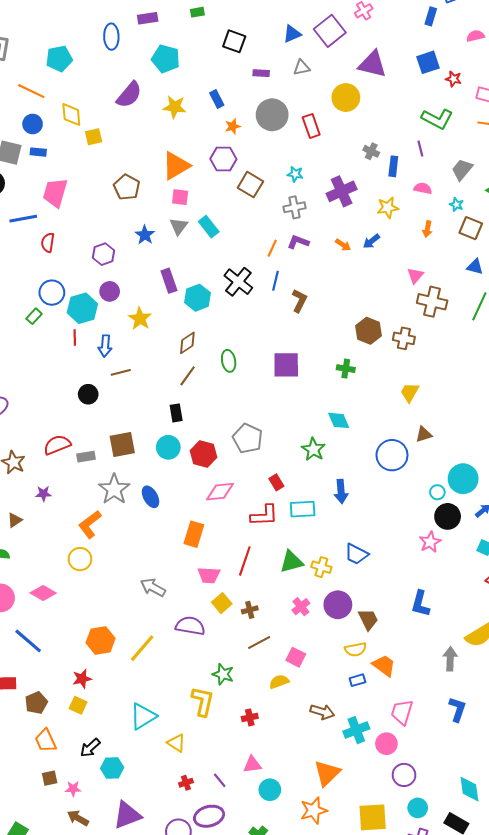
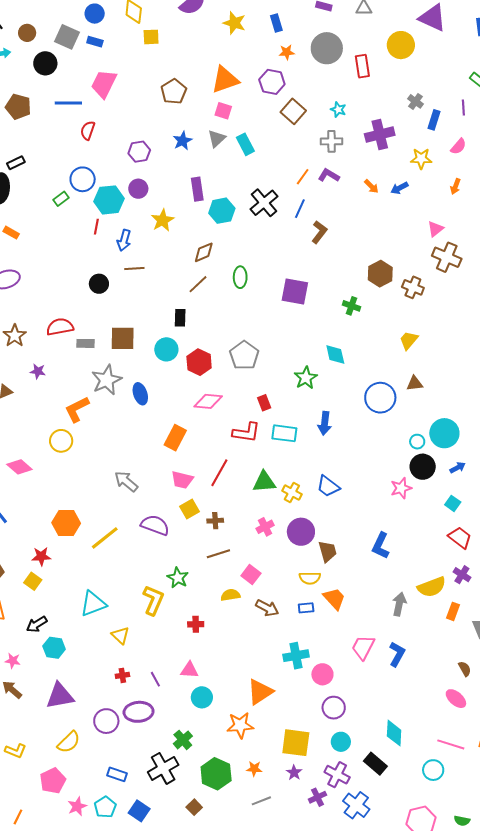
pink semicircle: (423, 188) -> (458, 146), turned 108
brown arrow: (322, 712) -> (267, 608), moved
pink trapezoid: (402, 712) -> (363, 647), moved

